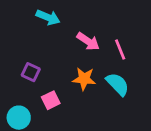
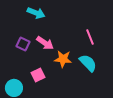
pink arrow: (88, 41) -> (45, 43), moved
purple square: (31, 72) -> (23, 44), moved

